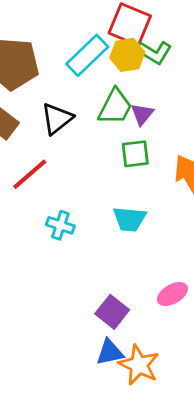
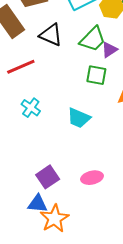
black triangle: (57, 119) -> (51, 35), turned 45

